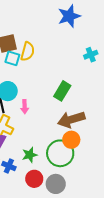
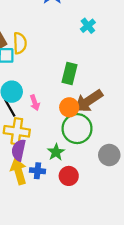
orange circle: (71, 140) -> (69, 107), moved
green circle: (60, 153) -> (77, 129), moved
gray circle: (56, 184) -> (109, 155), moved

